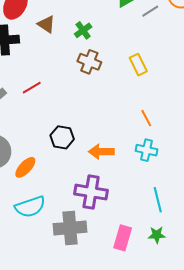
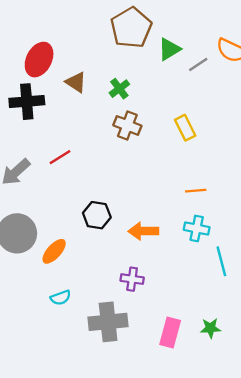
orange line: (146, 118) -> (196, 191), turned -66
purple cross: (91, 192) -> (132, 279), size x0.6
cyan line: (158, 200) -> (221, 261), moved
cyan semicircle: (30, 207) -> (61, 298), size x0.6

